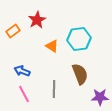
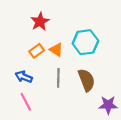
orange rectangle: (13, 31) -> (37, 51), moved
gray line: (54, 89) -> (58, 78), moved

